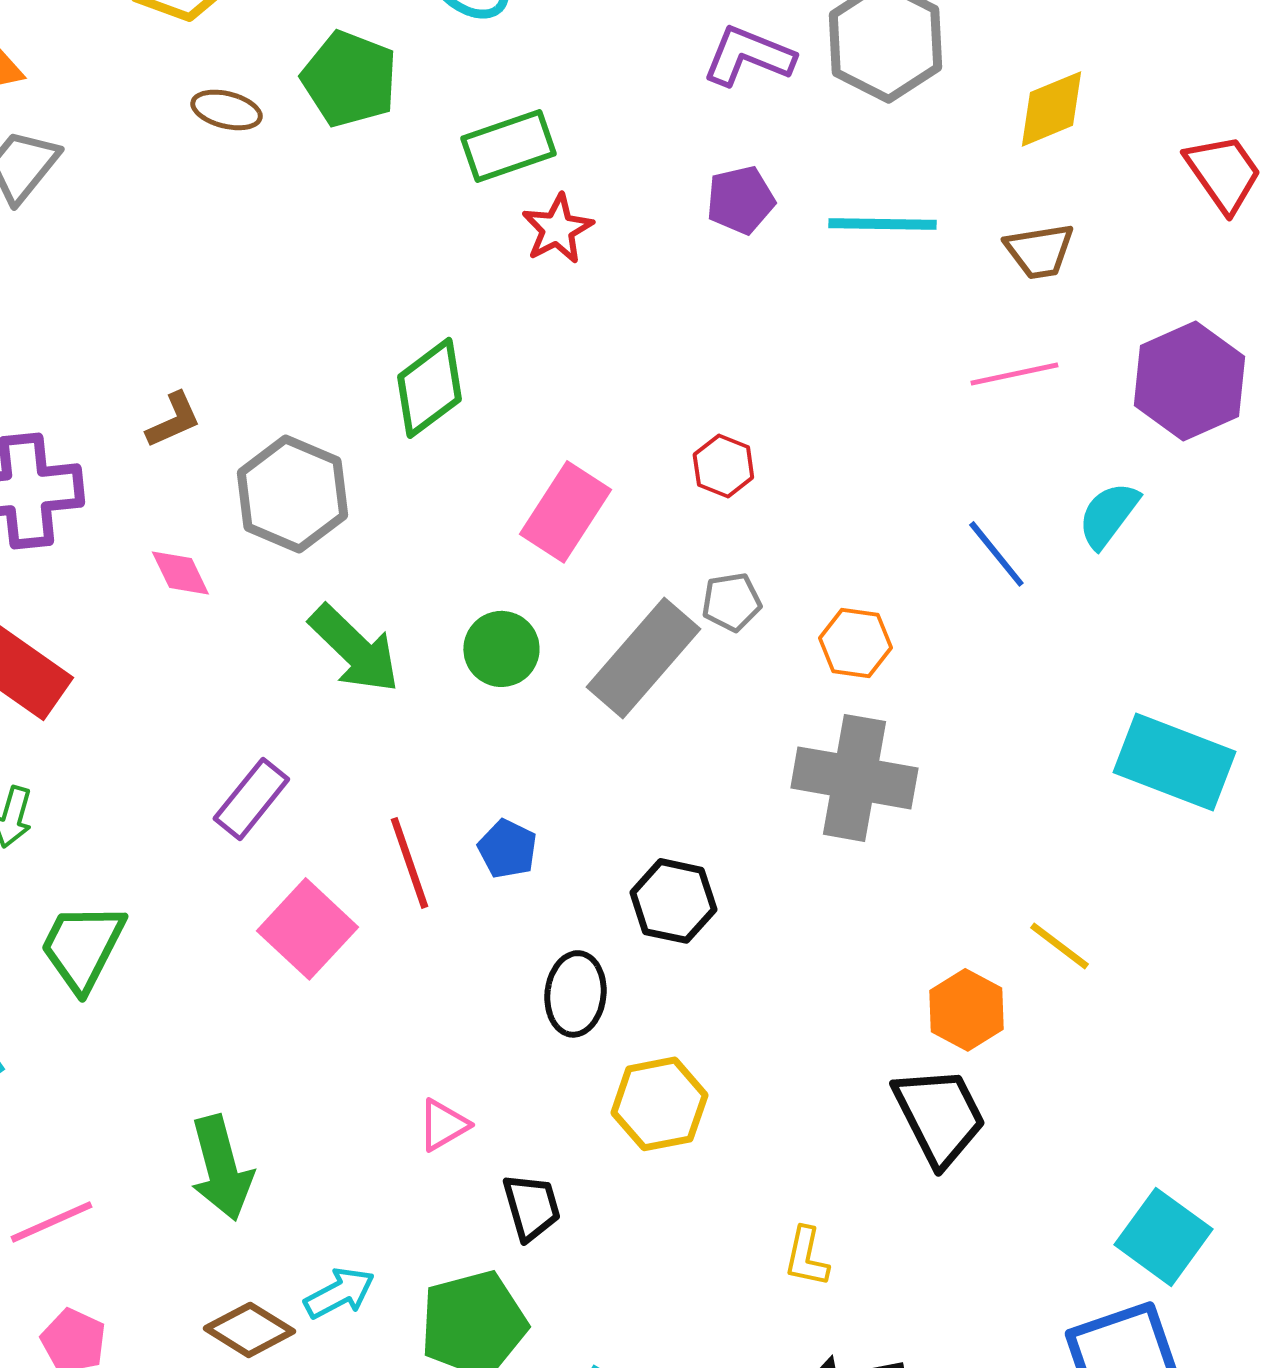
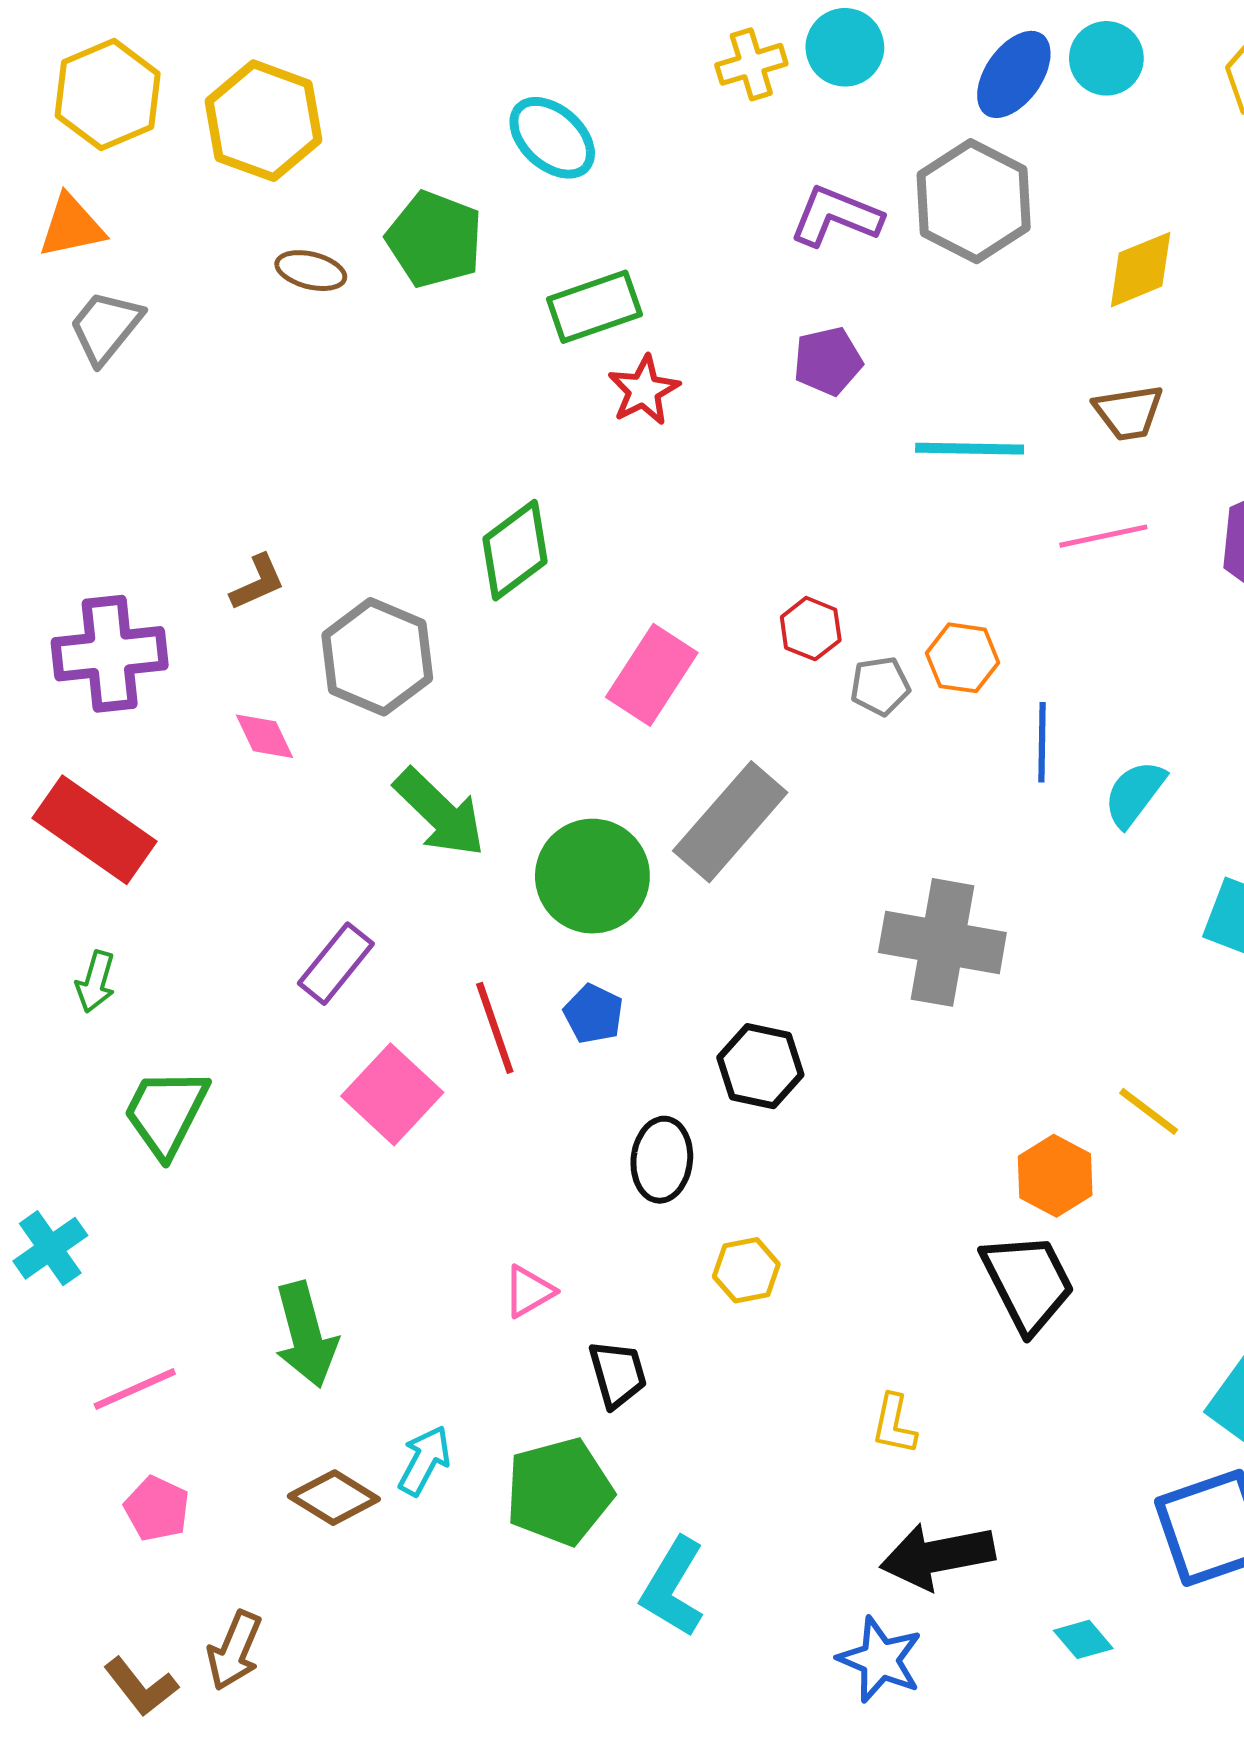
cyan line: (882, 224) -> (970, 449), moved
cyan semicircle: (1108, 515) -> (1135, 794), moved
blue line: (996, 554) -> (1042, 742), moved, turned 40
gray pentagon: (731, 602) -> (880, 686), moved
orange hexagon: (855, 643) -> (963, 658), moved
green circle: (501, 649) -> (592, 876), moved, size x1.5
yellow hexagon: (659, 1104) -> (746, 1270), size x0.7
cyan arrow: (339, 1293) -> (424, 1460), turned -34

